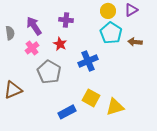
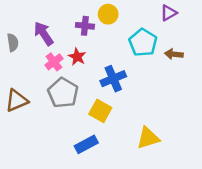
yellow circle: (108, 11) -> (108, 14), moved
pink cross: (32, 48) -> (54, 62), moved
brown triangle: (13, 90) -> (17, 101), moved
yellow square: (91, 98) -> (100, 111), moved

